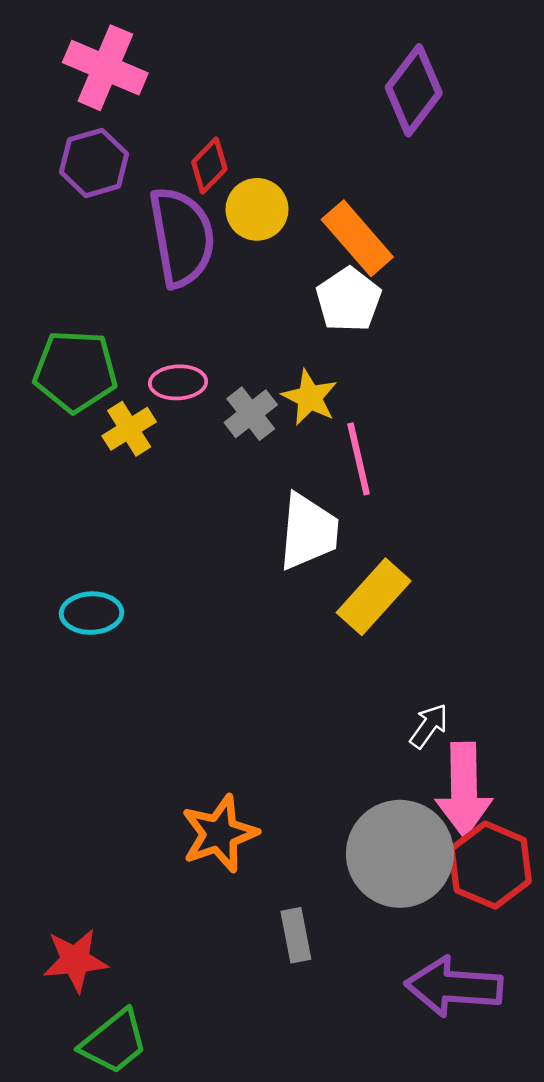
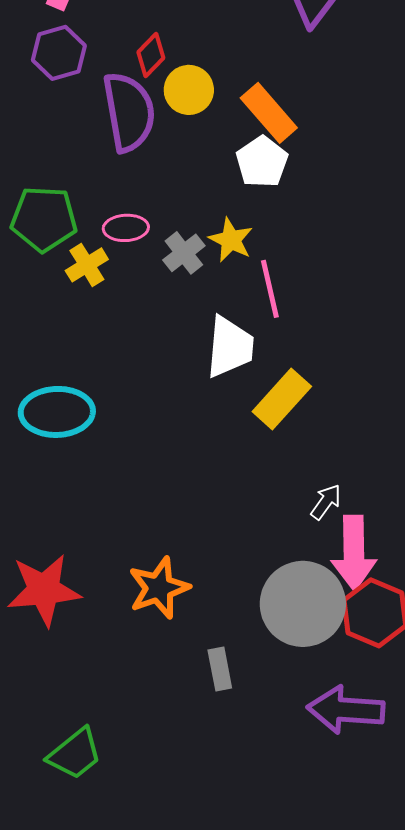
cyan ellipse: (92, 613) -> (57, 412), size x1.5
red star: (75, 960) -> (44, 590), moved, size x1.4

